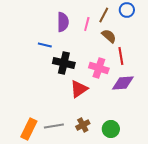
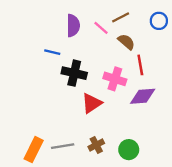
blue circle: (127, 10) -> (159, 21), moved
brown line: (104, 15) -> (121, 17), turned 35
pink line: (87, 24) -> (101, 28), turned -64

